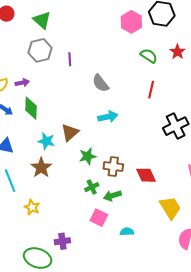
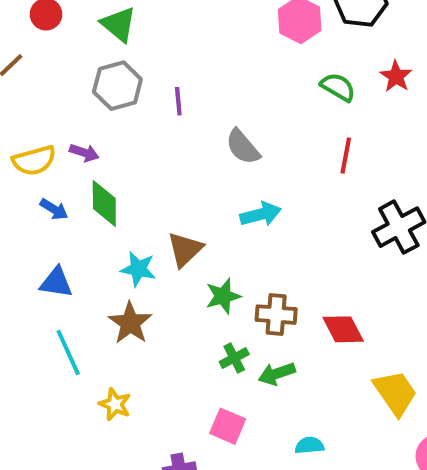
purple arrow: (22, 83) -> (84, 153), turned 32
pink square: (99, 218) -> (228, 426), moved

